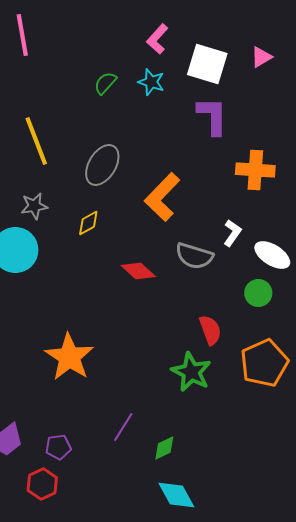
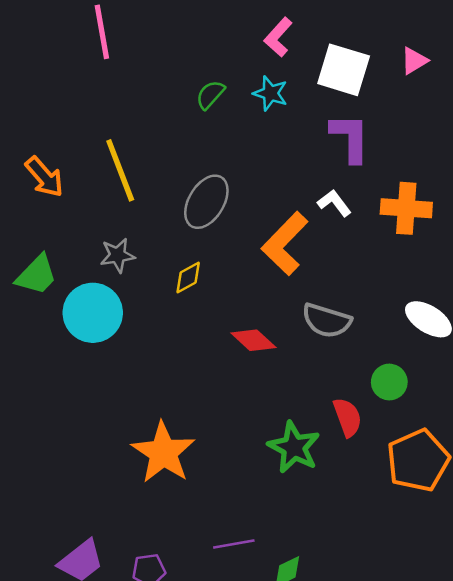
white L-shape: (232, 233) -> (334, 203), moved, turned -72
green circle: (258, 293) -> (389, 382), moved
green star: (191, 372) -> (294, 447), moved
purple line: (123, 427) -> (234, 544), turned 48

